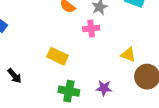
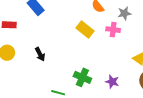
yellow rectangle: (58, 56) -> (85, 29), moved

